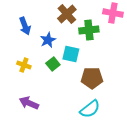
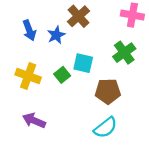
green cross: (89, 30) -> (124, 53), moved, turned -30
blue star: (48, 40) -> (56, 35), moved
yellow cross: (24, 65) -> (28, 76), size x1.5

